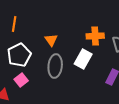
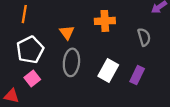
orange cross: (95, 36) -> (105, 21), moved
white rectangle: (83, 59) -> (108, 70), moved

